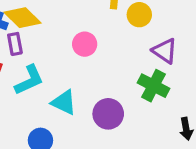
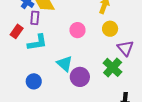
yellow circle: (139, 15) -> (110, 29), moved
cyan triangle: (64, 102) -> (65, 64), moved

